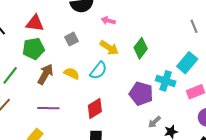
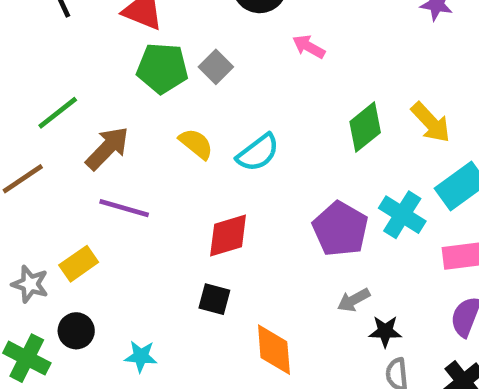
gray square: (72, 39) -> (216, 67), turned -32
yellow arrow: (109, 48) -> (431, 122), moved
green pentagon: (34, 49) -> (162, 68), moved
brown arrow: (45, 74) -> (107, 148), moved

